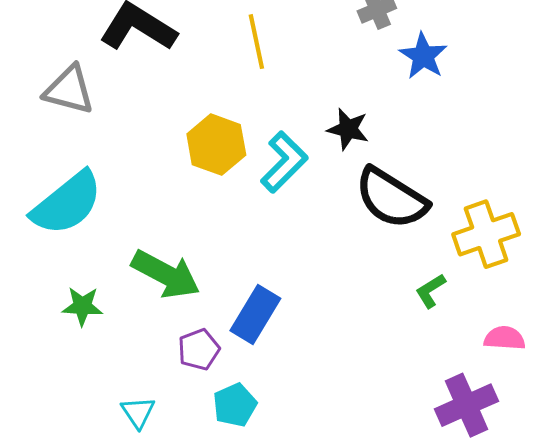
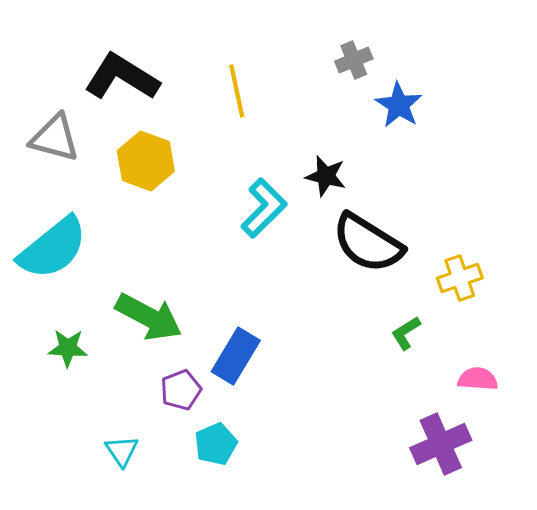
yellow hexagon: (216, 145) -> (146, 161), moved
yellow cross: (486, 234) -> (460, 278), size x0.7

